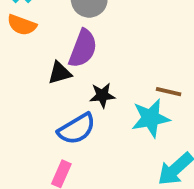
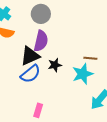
black triangle: (60, 73) -> (30, 56), size x1.5
blue semicircle: (77, 129) -> (30, 74), moved

